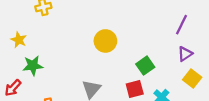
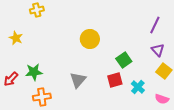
purple triangle: (185, 54) -> (158, 50), turned -40
green star: (33, 66) -> (34, 72), moved

